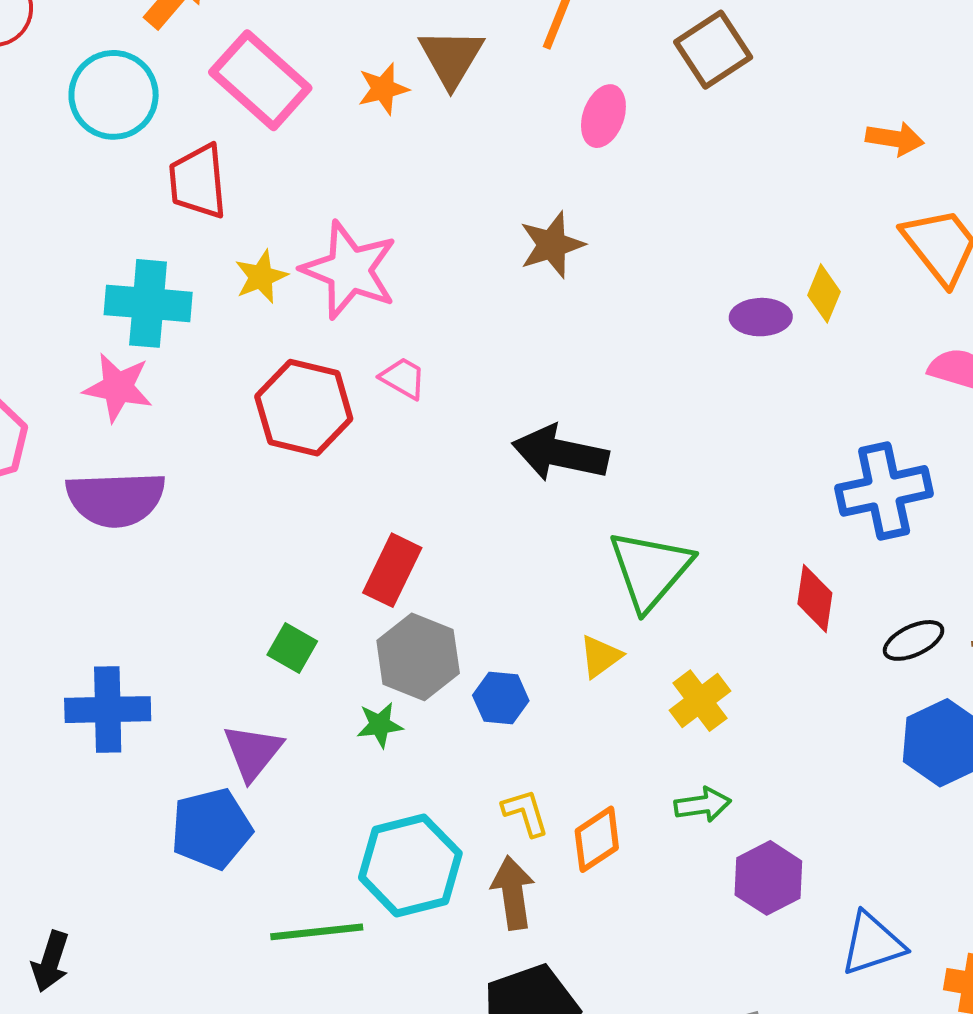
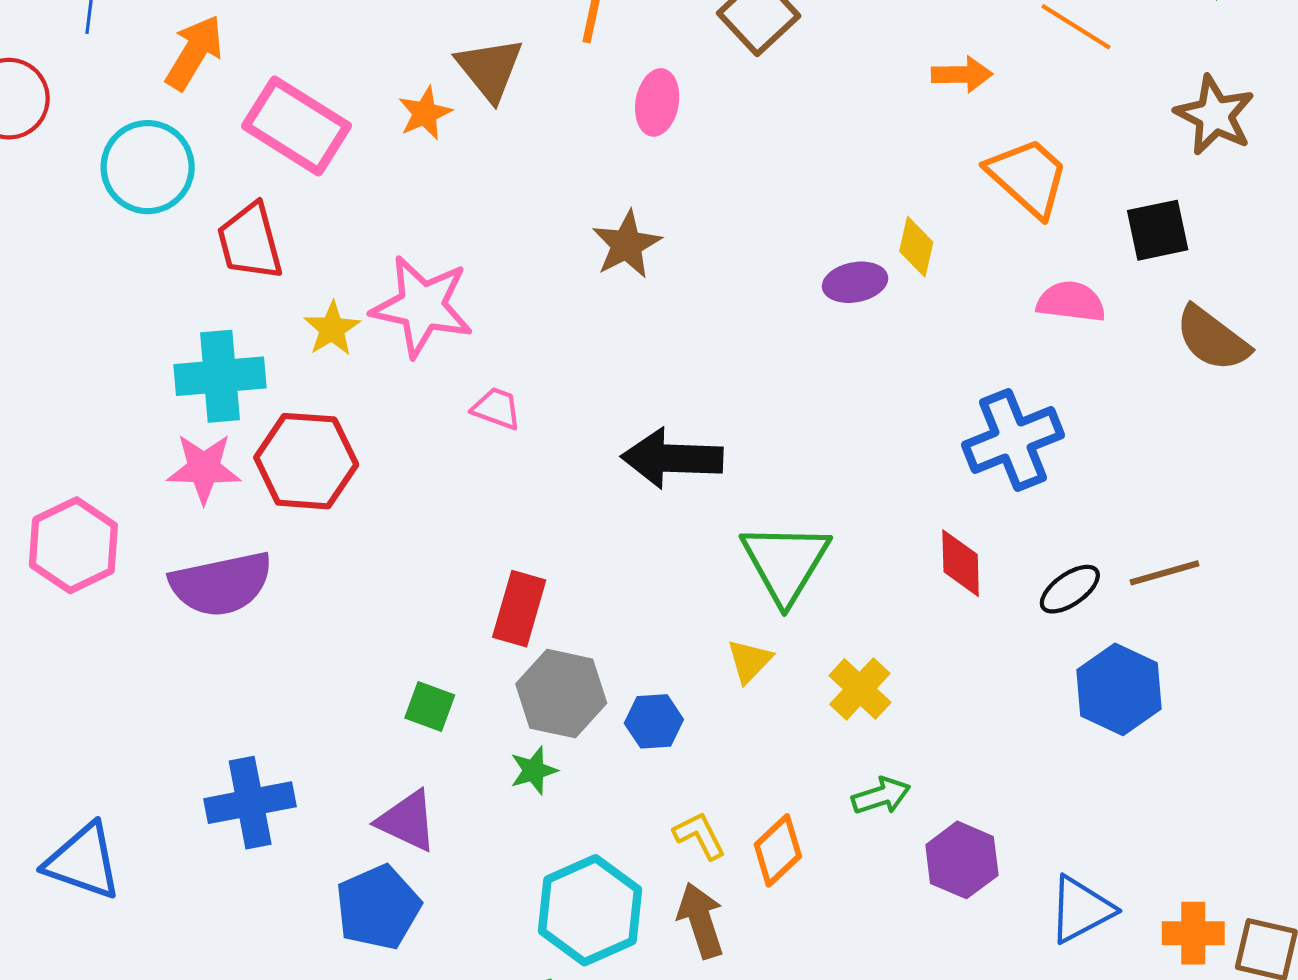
red hexagon: (304, 408) -> (306, 461), moved
purple triangle: (253, 752) -> (407, 821), turned -34

